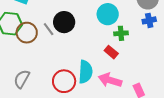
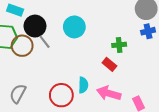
cyan circle: (108, 14) -> (74, 27), moved
black circle: (64, 22) -> (35, 26), moved
cyan semicircle: (85, 72) -> (83, 85), size x0.7

